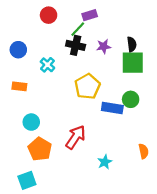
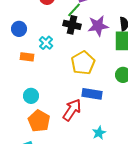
purple star: (104, 46) -> (98, 26), size x1.5
orange rectangle: (19, 86) -> (27, 57), moved
blue rectangle: (112, 108) -> (92, 94), moved

